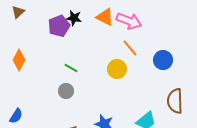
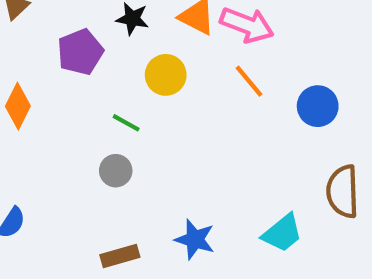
purple pentagon: (59, 26) -> (80, 52), moved
yellow circle: (117, 69) -> (166, 75), moved

